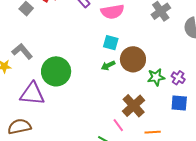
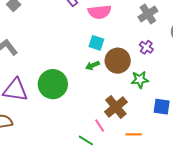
green circle: (56, 71) -> (53, 84), moved
purple cross: (178, 78) -> (146, 47), moved

